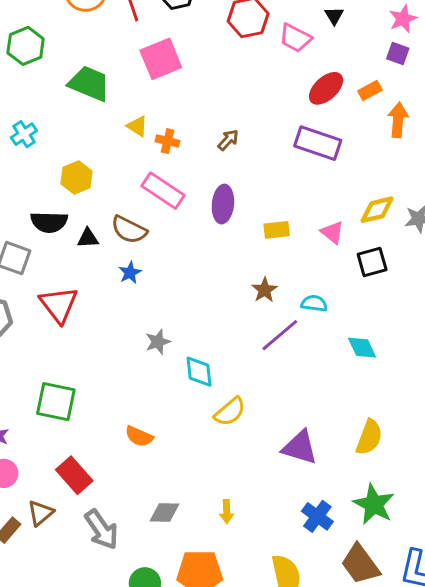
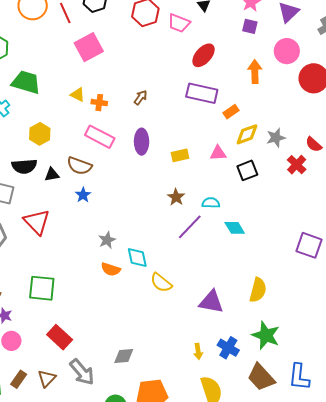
green trapezoid: (89, 83) -> (26, 82), moved
orange rectangle: (370, 91) -> (231, 112), moved
pink triangle: (332, 232) -> (218, 153), turned -36
cyan diamond: (362, 348) -> (235, 228), moved
yellow semicircle: (230, 412) -> (161, 283), turned 85
orange semicircle: (139, 436) -> (111, 269), moved
yellow arrow: (227, 512) -> (198, 351), moved
brown triangle: (40, 513) -> (47, 379), moved

